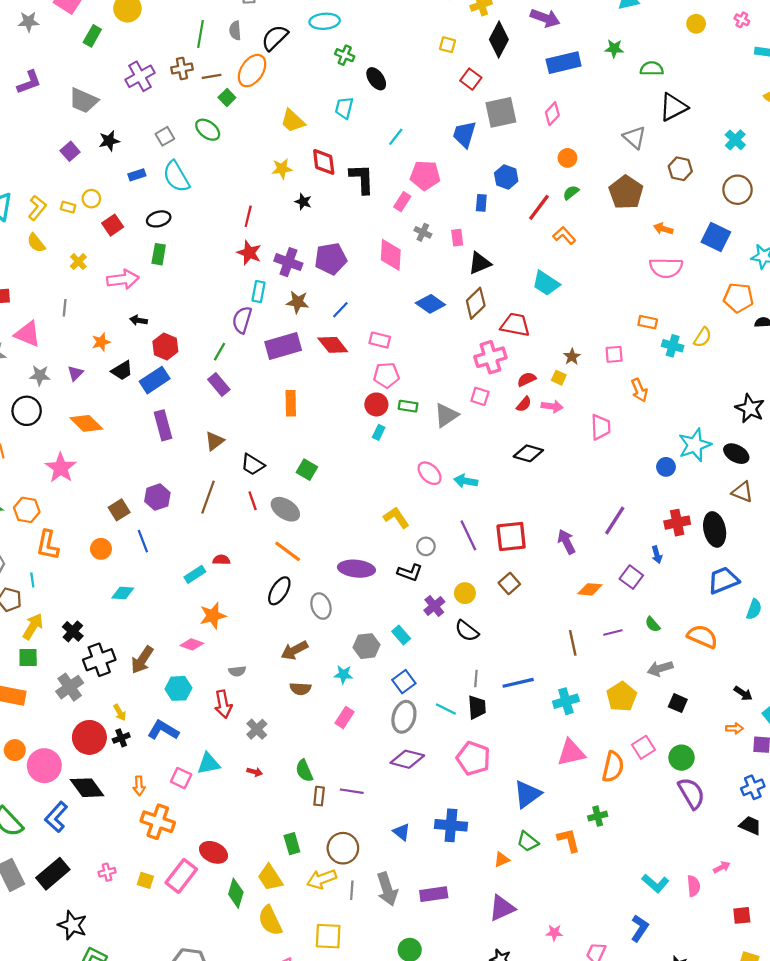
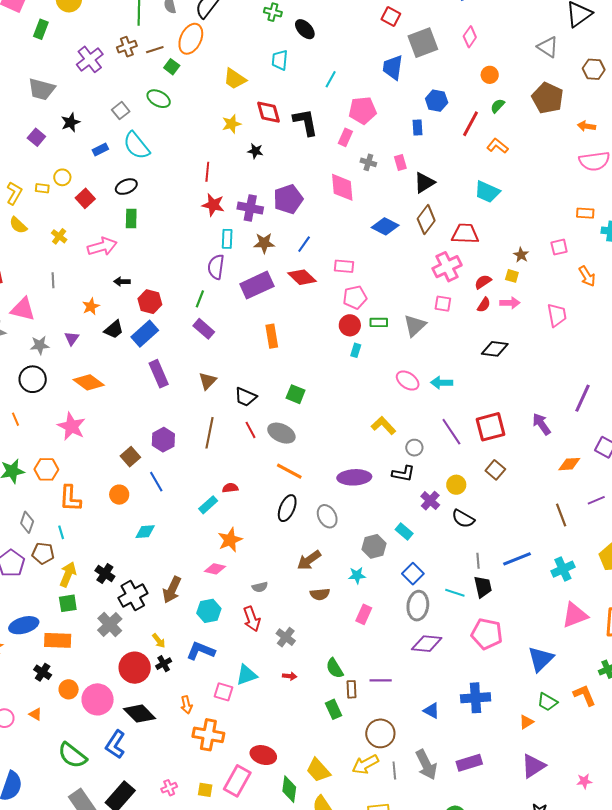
green rectangle: (292, 844) -> (333, 709), moved

